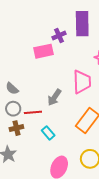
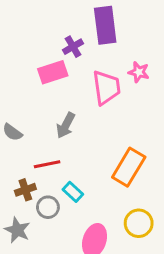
pink trapezoid: (82, 82) -> (106, 88), moved
gray arrow: (54, 97) -> (66, 125), moved
gray circle: (13, 109) -> (48, 207), moved

